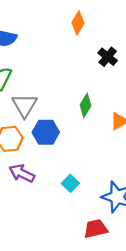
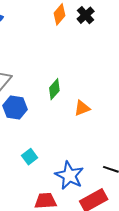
black cross: (108, 57) -> (86, 15), moved

